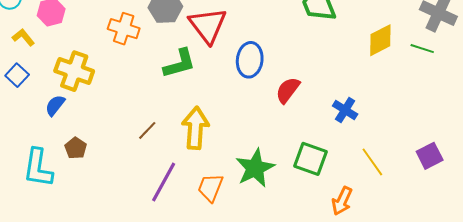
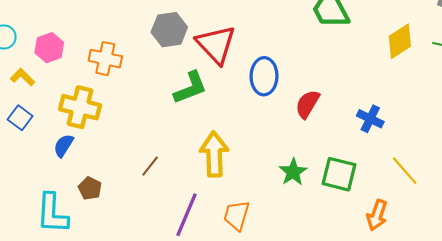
orange cross: (124, 29) -> (105, 59), moved
brown line: (147, 130) -> (150, 166), moved
green star: (255, 168) -> (293, 172), moved, size x0.7

